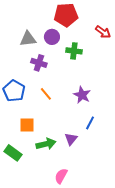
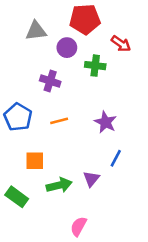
red arrow: (103, 32) -> (121, 44), moved
gray triangle: (28, 39) -> (36, 31), moved
orange line: (46, 94) -> (59, 121), turned -64

